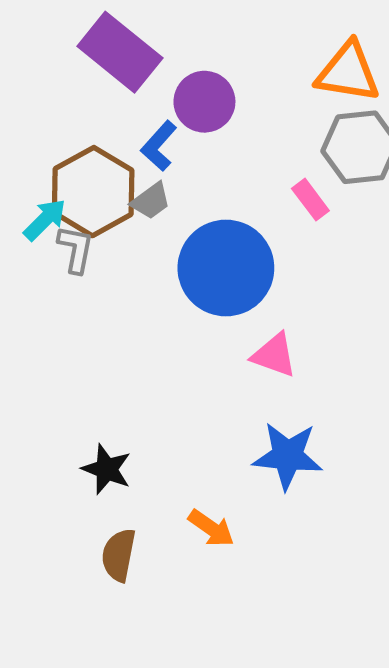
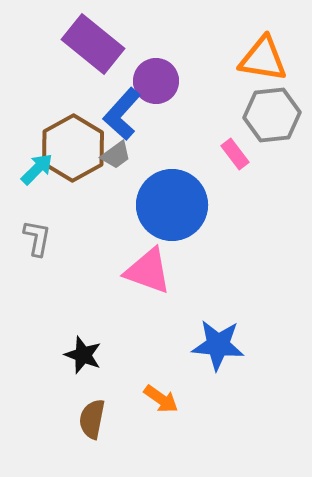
blue L-shape: (159, 146) -> (122, 114), size x1.4
gray L-shape: (76, 249) -> (37, 238), moved
pink triangle: (274, 355) -> (148, 271), moved, size x1.4

